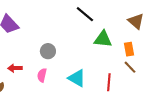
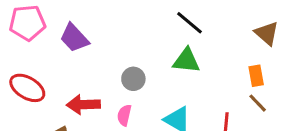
green triangle: (103, 39) -> (186, 61), moved
red arrow: (15, 68) -> (83, 105), size x1.5

